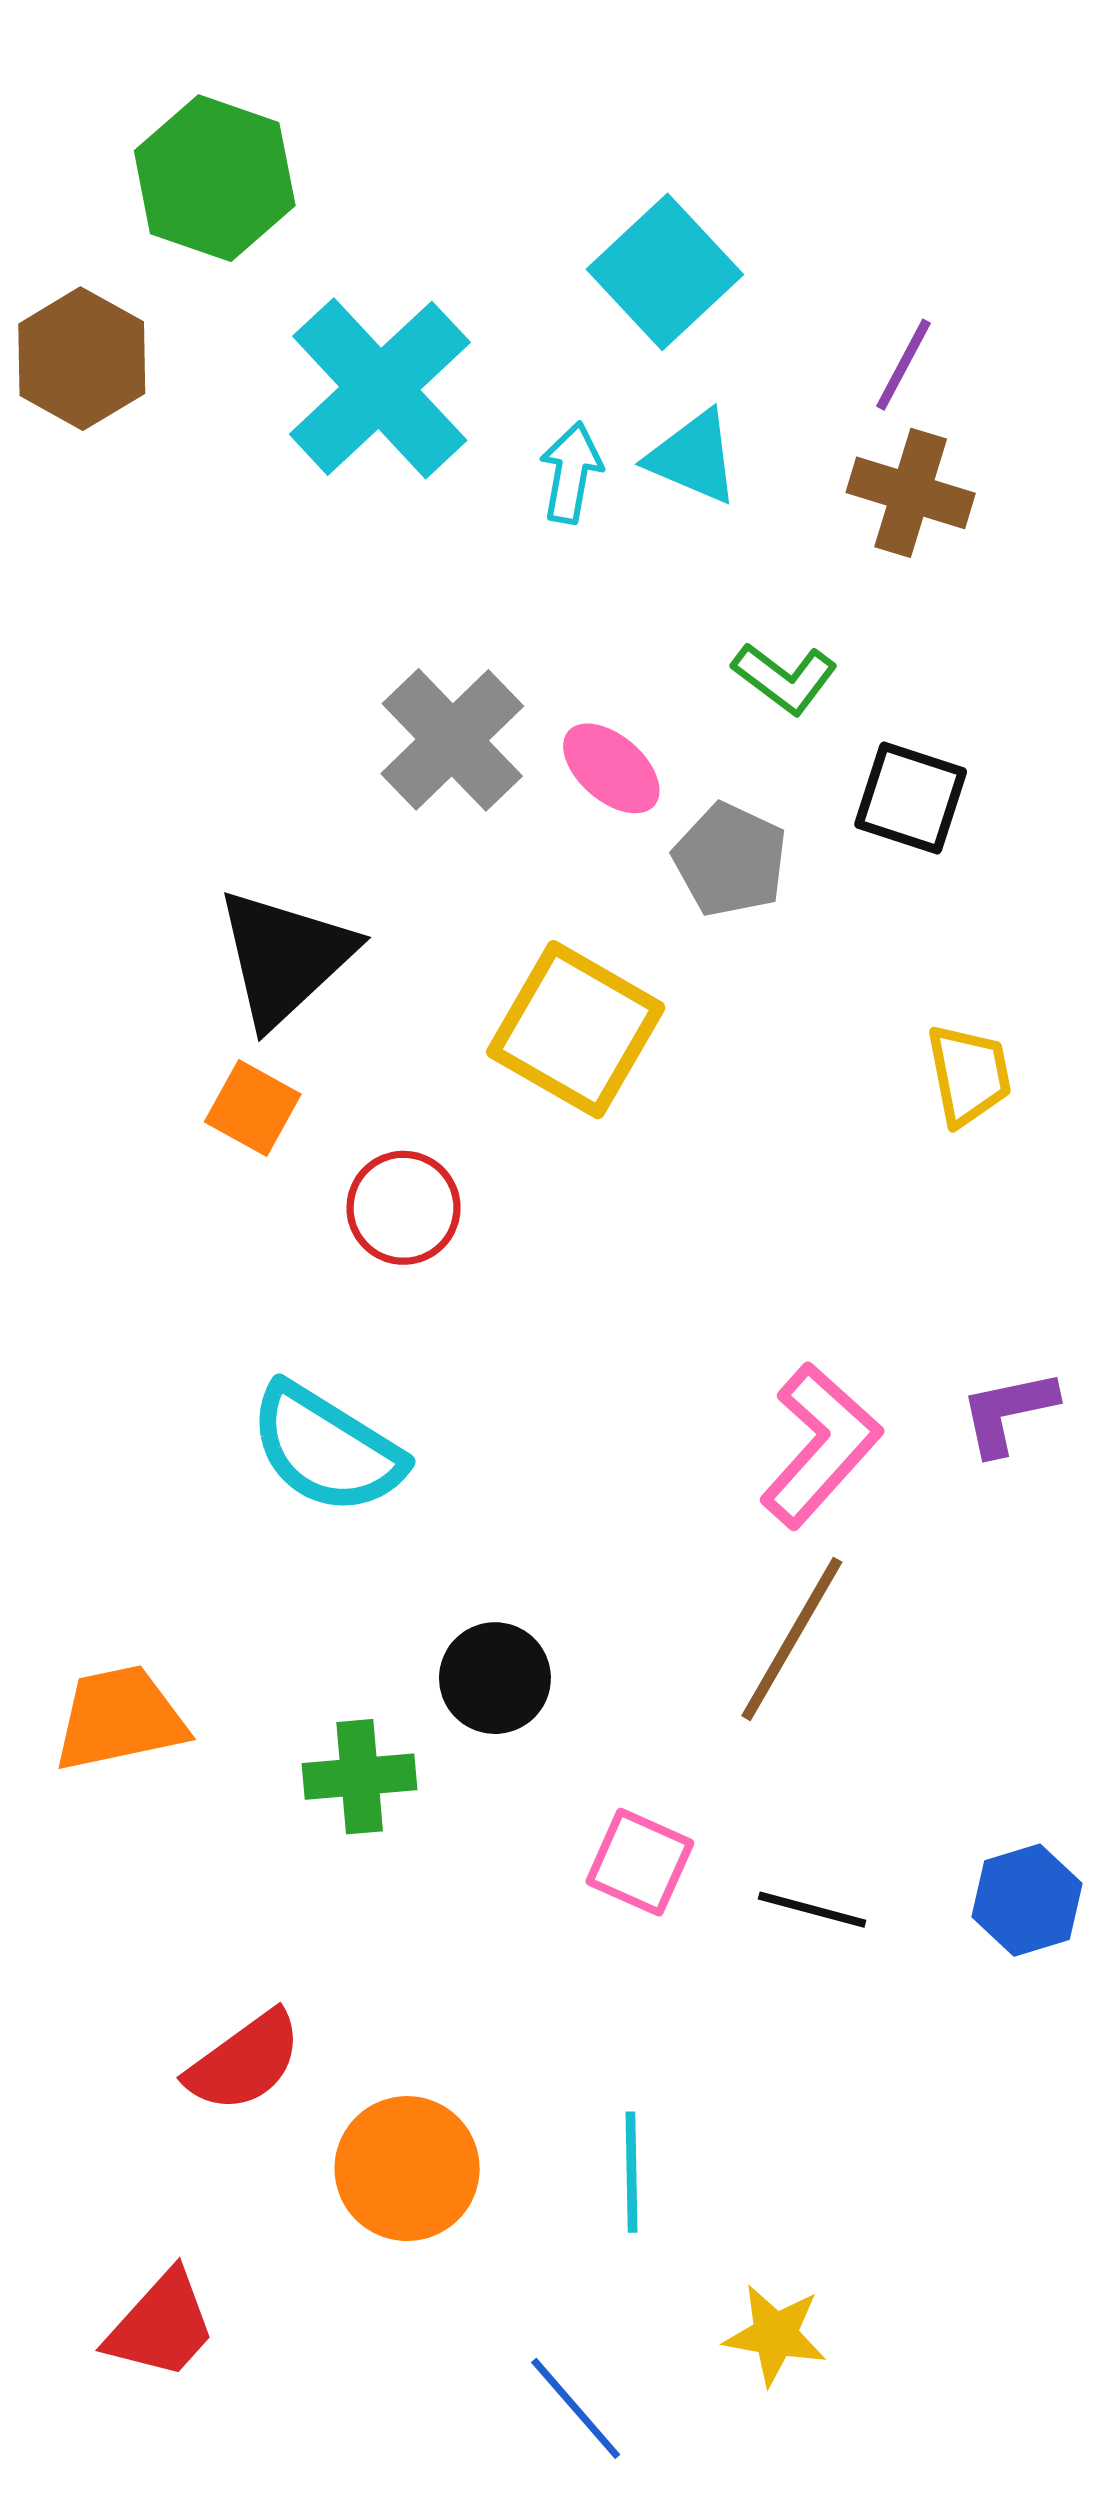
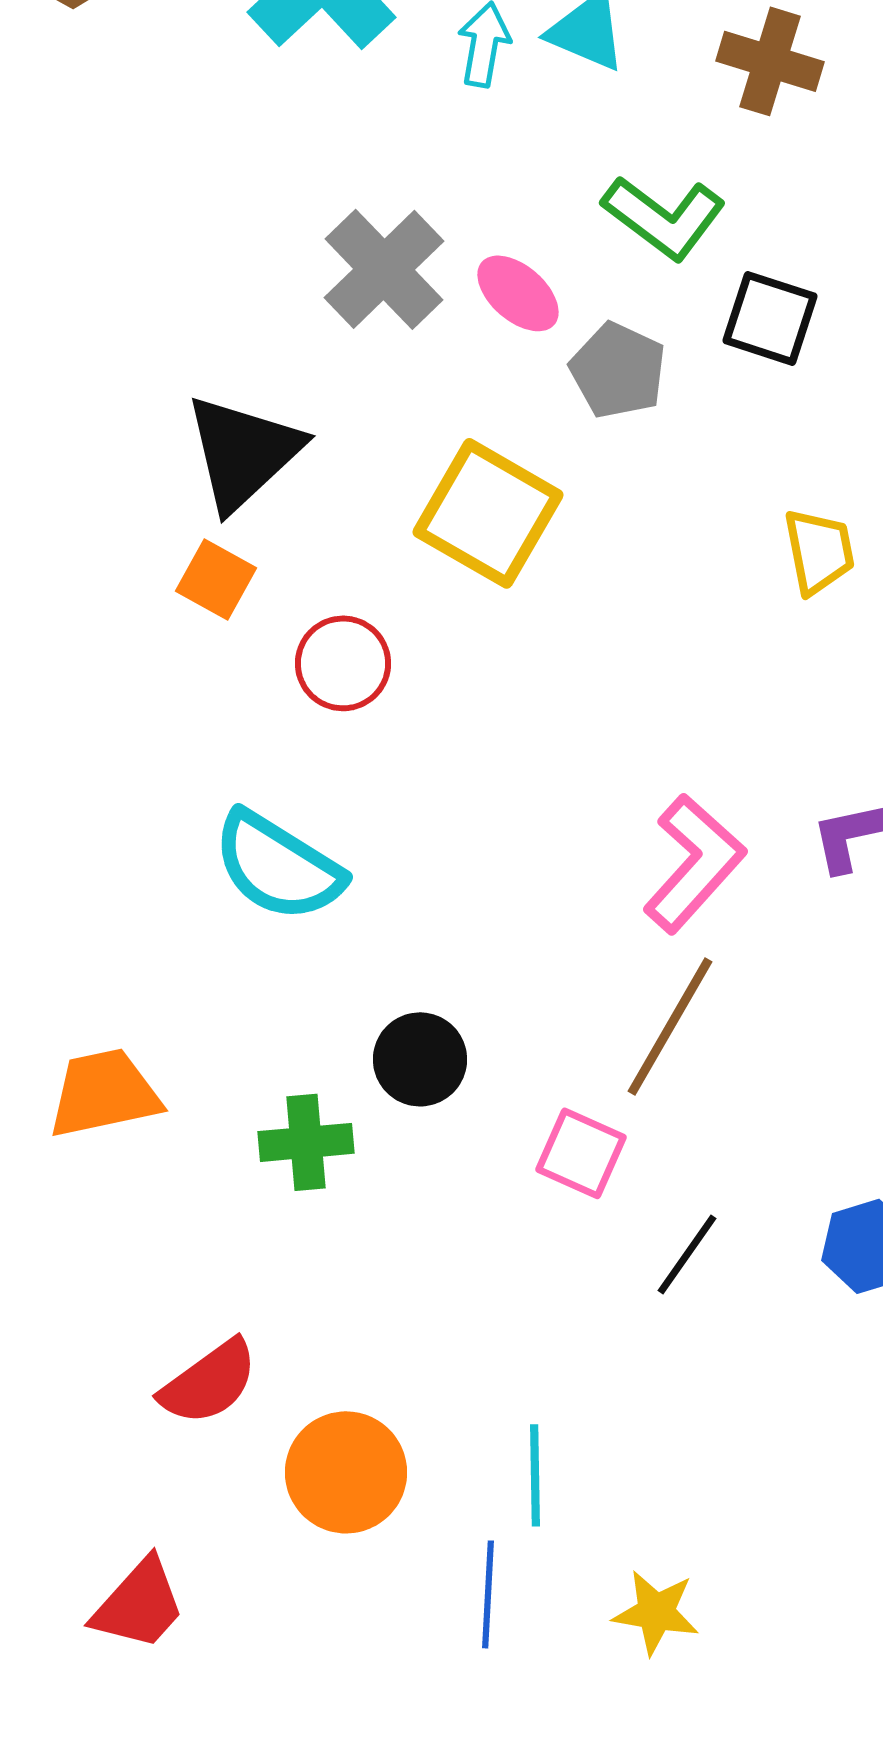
green L-shape: (785, 678) -> (664, 217), size x1.4
pink square: (640, 1862) -> (581, 1153), moved
black line: (812, 1910) -> (687, 1254), turned -70
blue line: (576, 2408) -> (488, 1594), moved, turned 44

